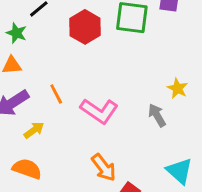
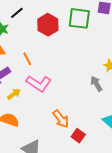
orange line: (56, 94) -> (27, 59), moved
pink L-shape: (99, 111) -> (39, 84), moved

